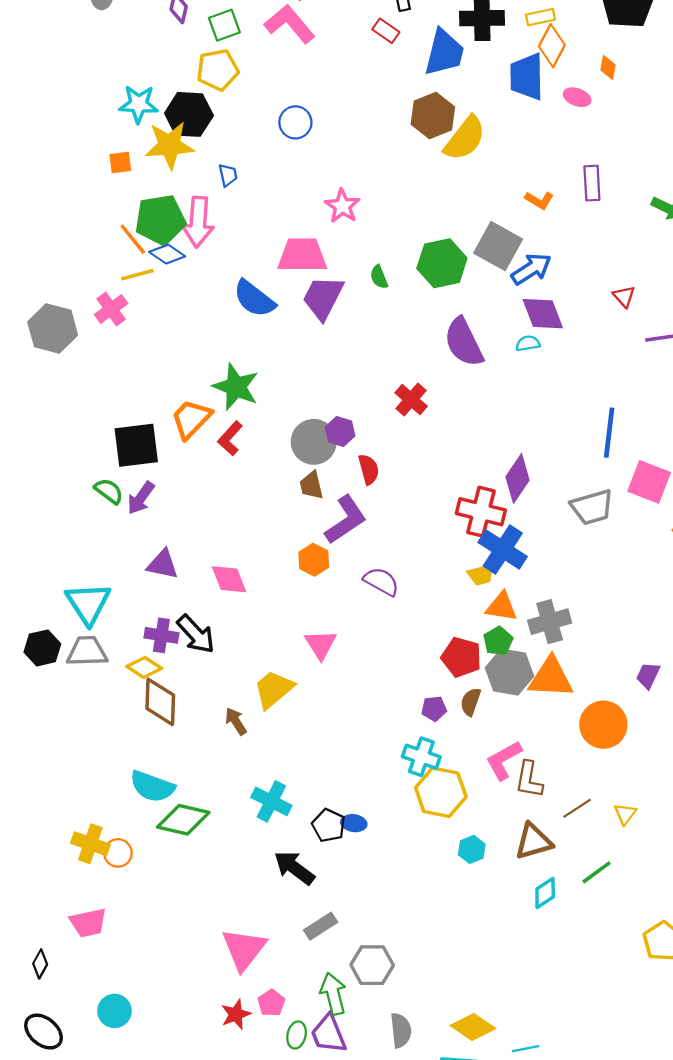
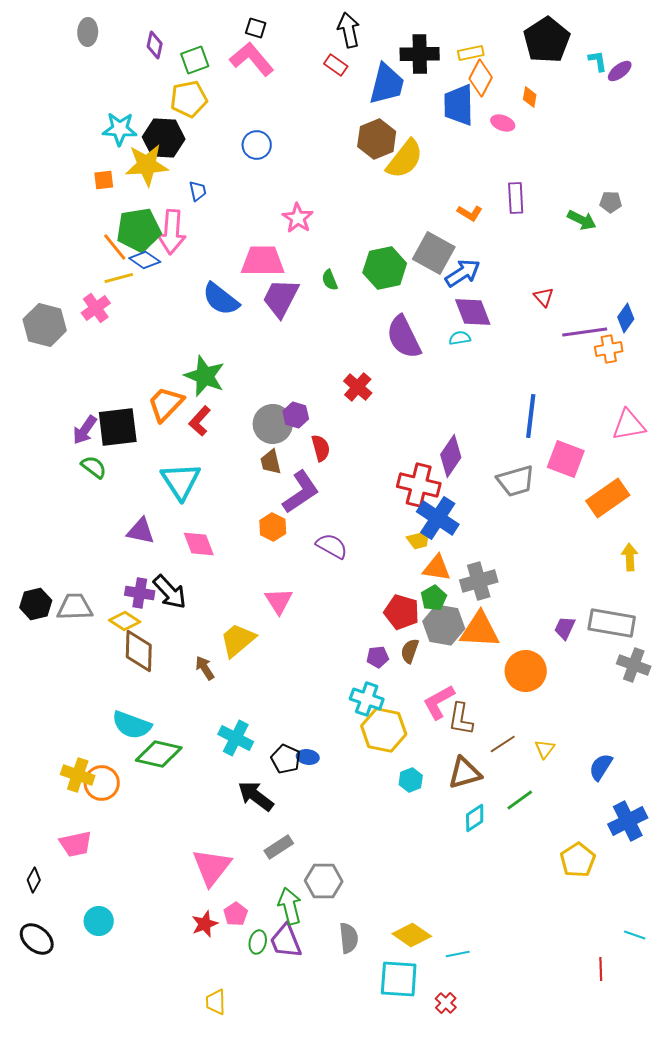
purple arrow: (141, 498) -> (85, 430), moved
cyan triangle: (88, 603) -> (181, 481), moved
orange circle: (118, 853) -> (102, 783), size x1.4

